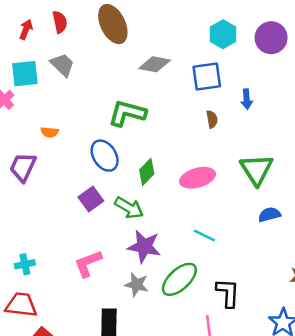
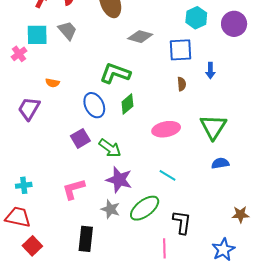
green diamond: (147, 172) -> (127, 104), moved

